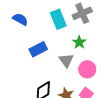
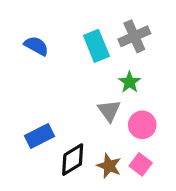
blue rectangle: (38, 49) -> (40, 136), moved

